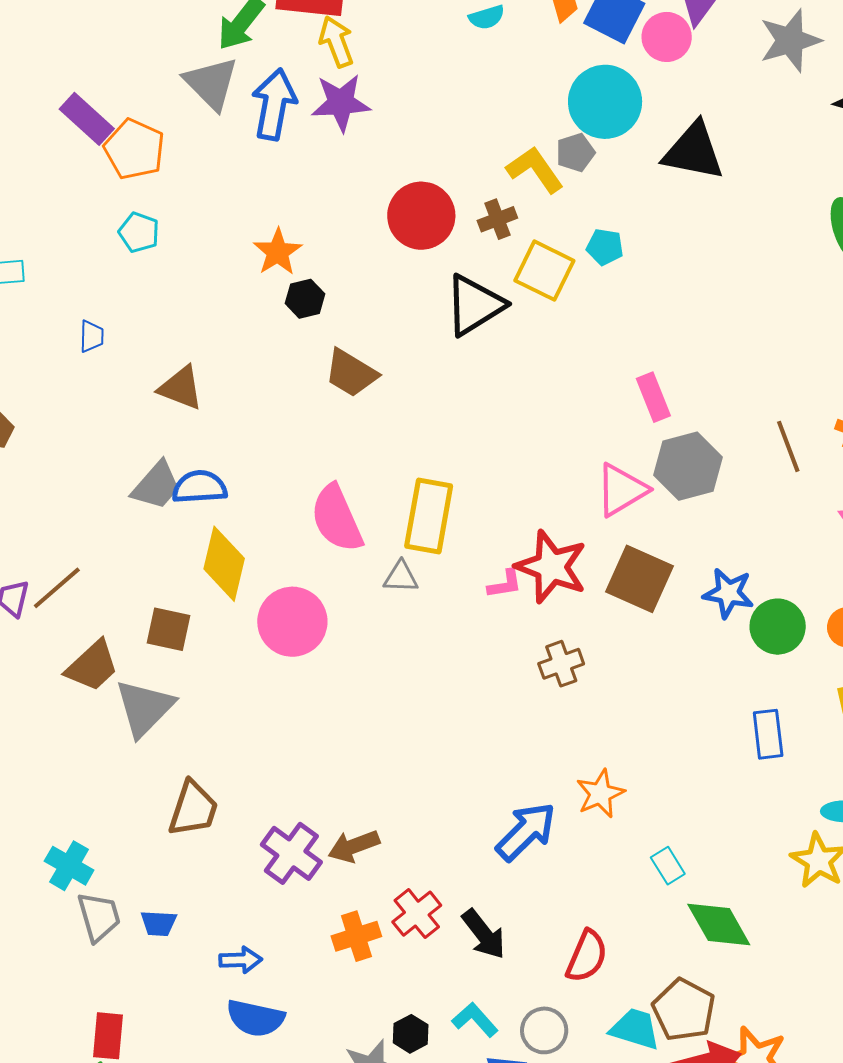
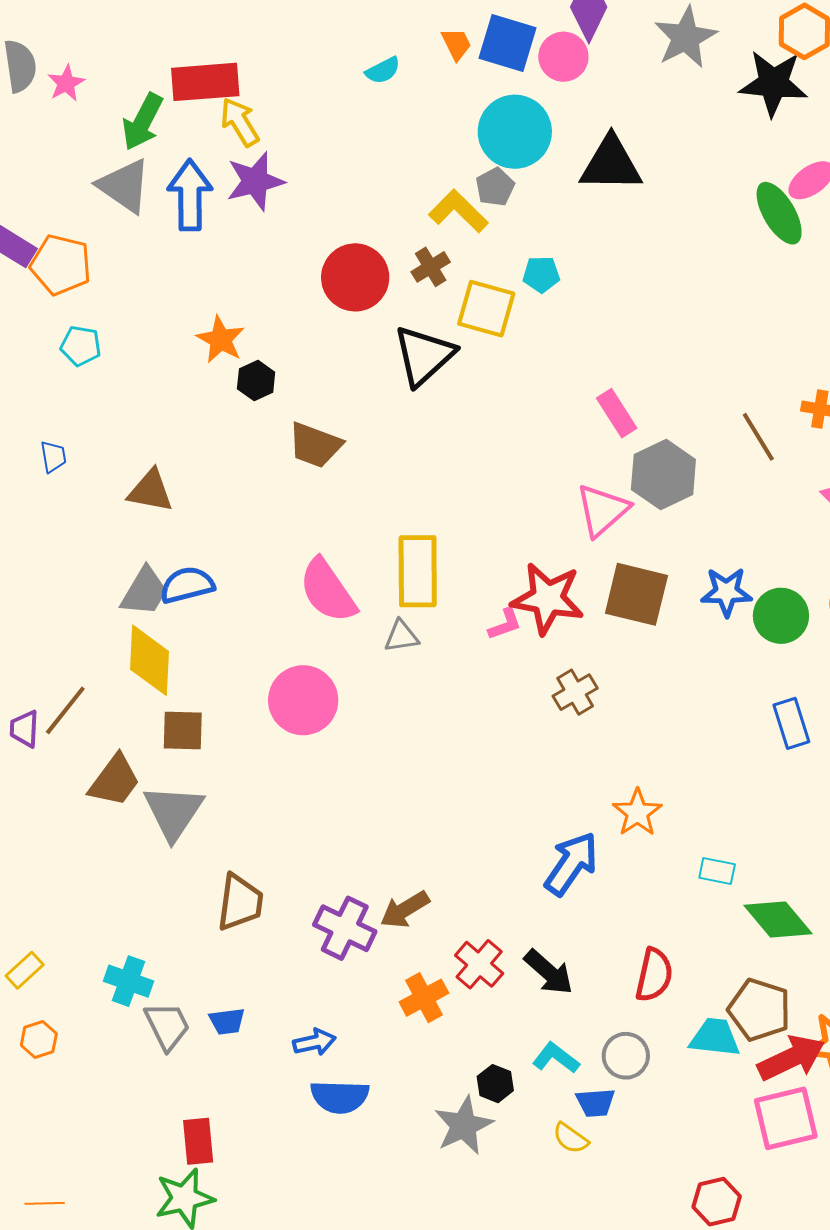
yellow diamond: (224, 564) -> (150, 660), moved
cyan rectangle: (668, 866) -> (717, 871), turned -36

